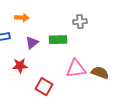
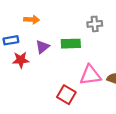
red star: (20, 66) -> (21, 60), moved
red square: (44, 87) -> (66, 95), moved

